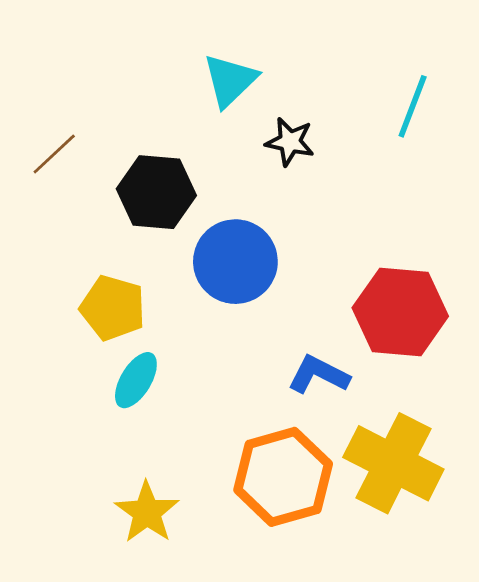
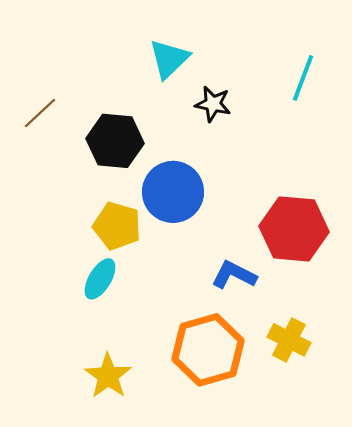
yellow pentagon: (113, 308) -> (117, 226), moved
yellow cross: (393, 463) -> (289, 340), size x0.6

